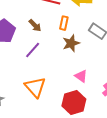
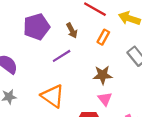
brown star: (71, 43) -> (103, 75), moved
orange triangle: (35, 87) -> (53, 96), turned -30

